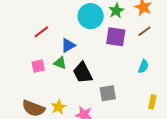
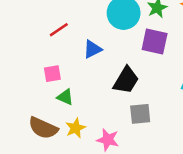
green triangle: (60, 63) -> (65, 97), moved
black trapezoid: (83, 73) -> (126, 80), moved, turned -125

